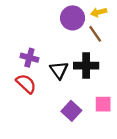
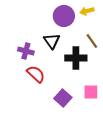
brown line: (95, 34) -> (92, 41), moved
black triangle: (59, 70) -> (52, 41), moved
red semicircle: (26, 84) -> (36, 74), moved

